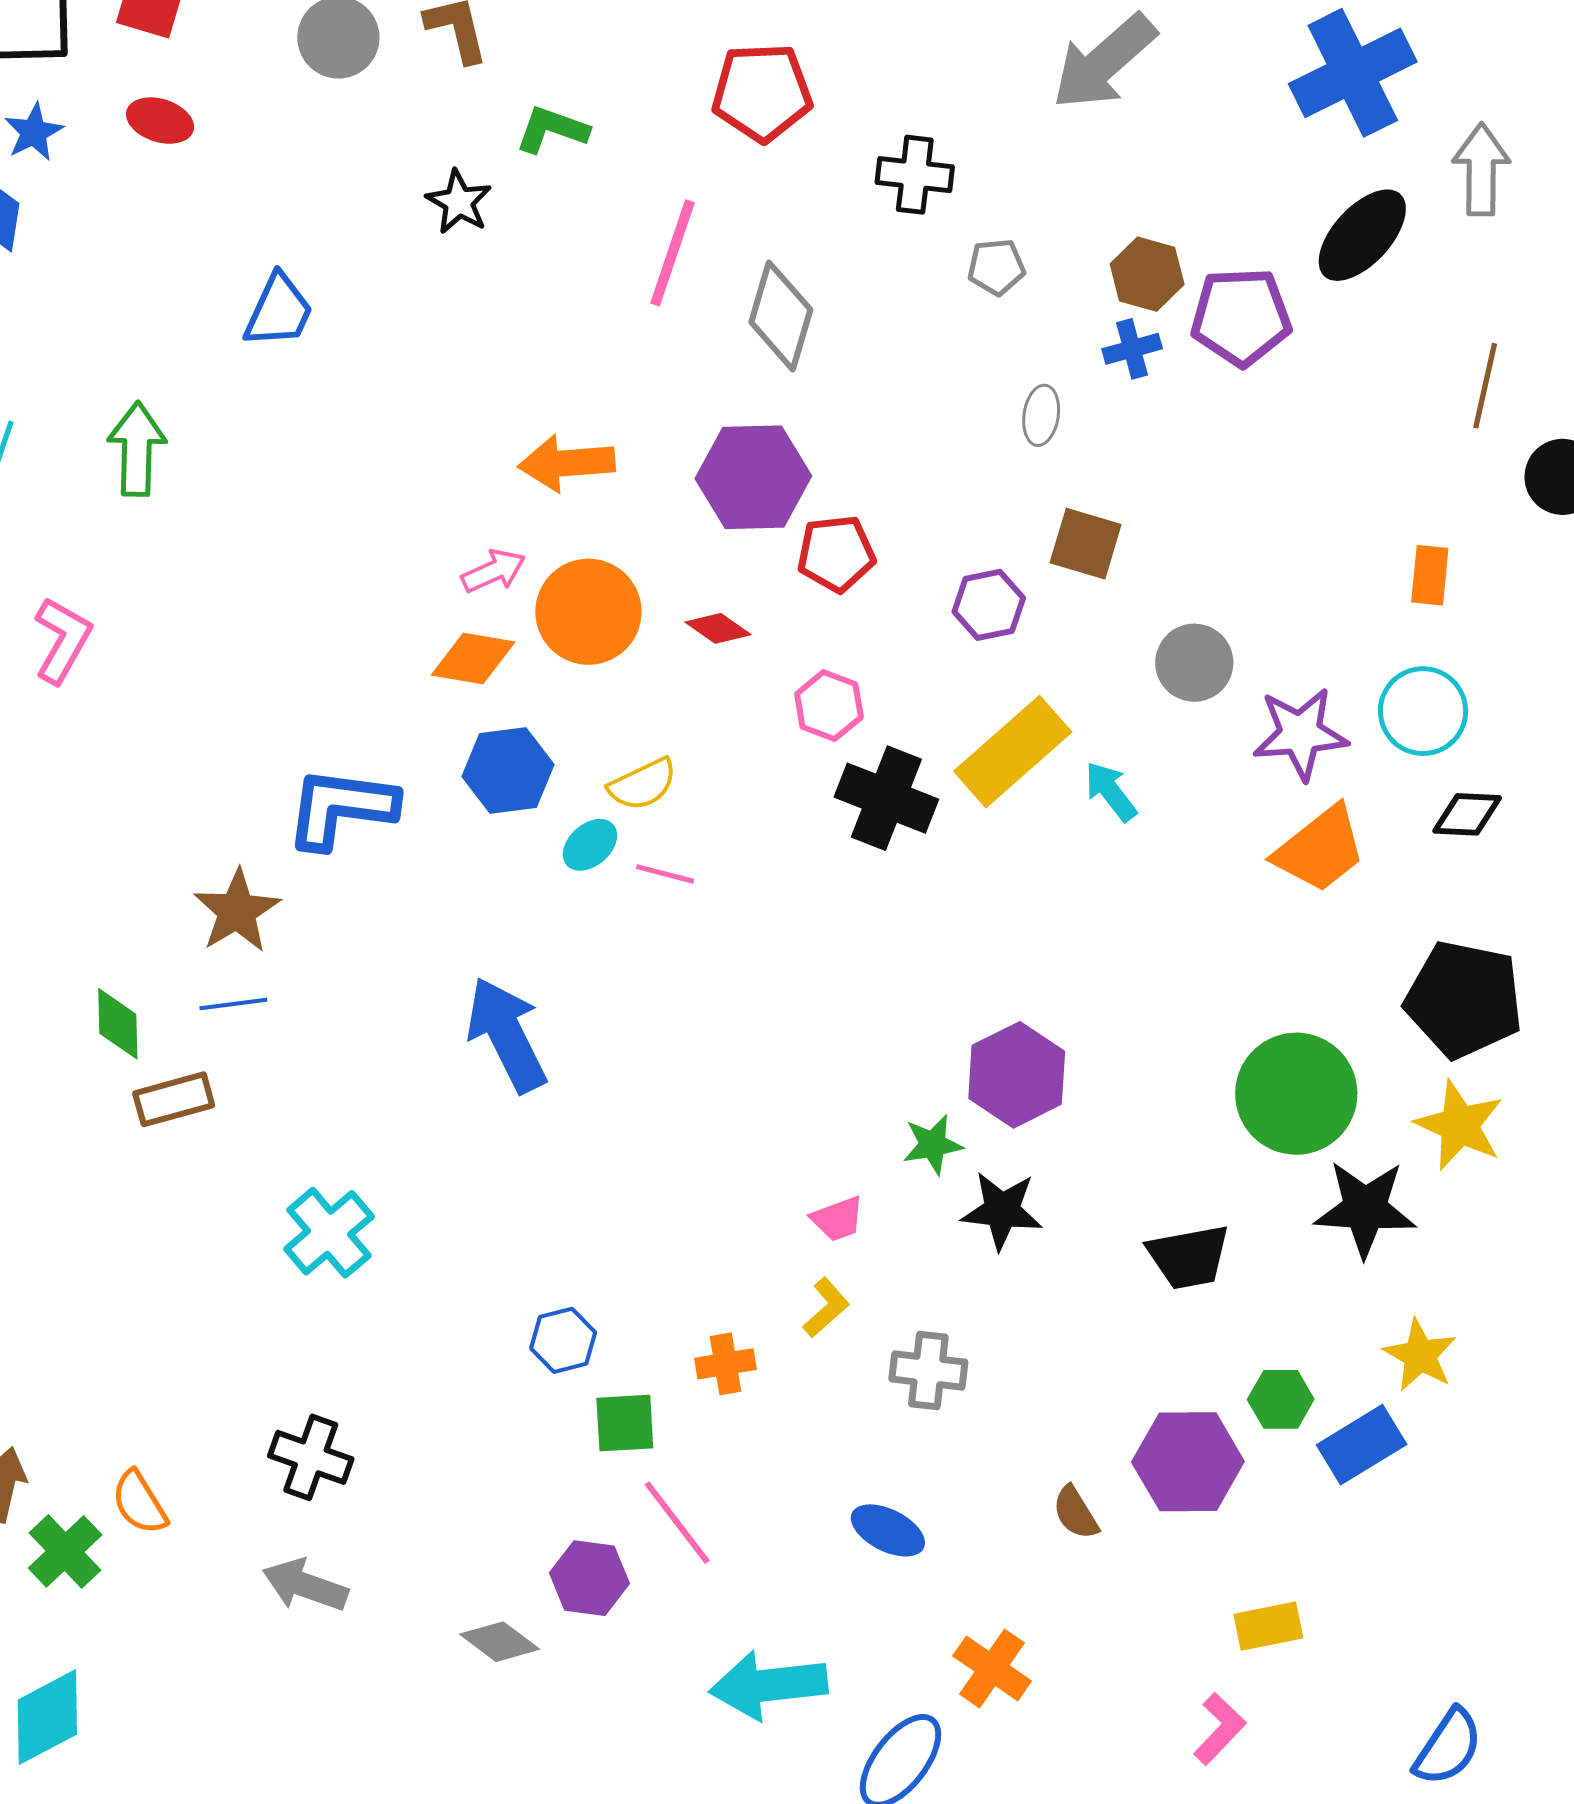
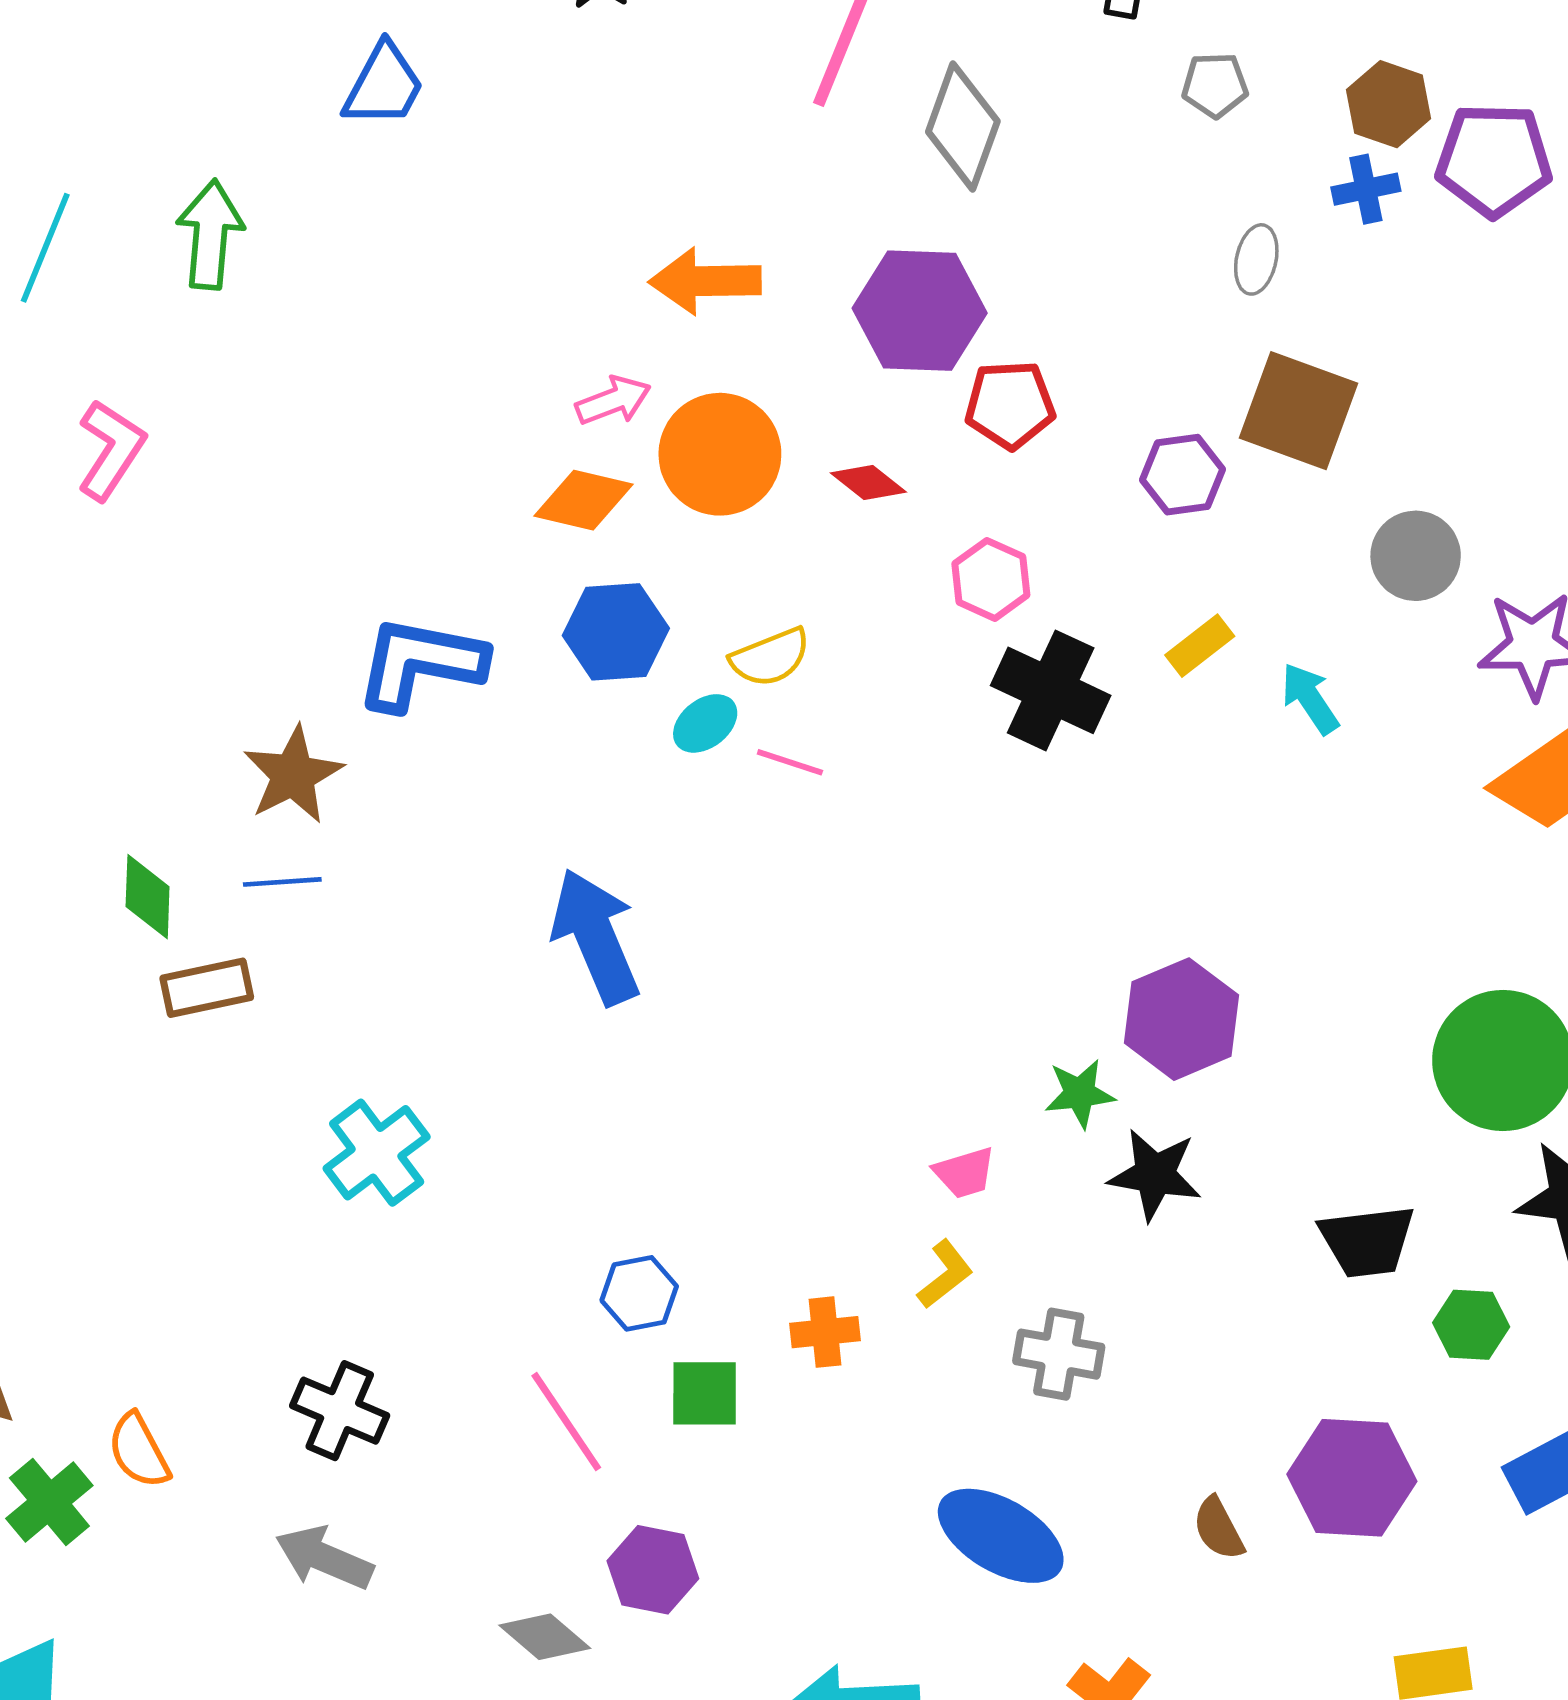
brown square: (1086, 544) -> (1298, 411), size x1.4
yellow rectangle: (1013, 752) -> (1200, 646), size x0.5
green hexagon: (1281, 1399) -> (1471, 1325), moved
pink line: (677, 1523) -> (566, 1422), moved
blue ellipse: (888, 1530) -> (1001, 1536), size x1.5

